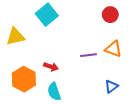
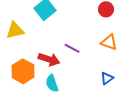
purple line: (88, 55) -> (72, 48), moved, turned 35
red arrow: (51, 67) -> (49, 59), size x1.5

